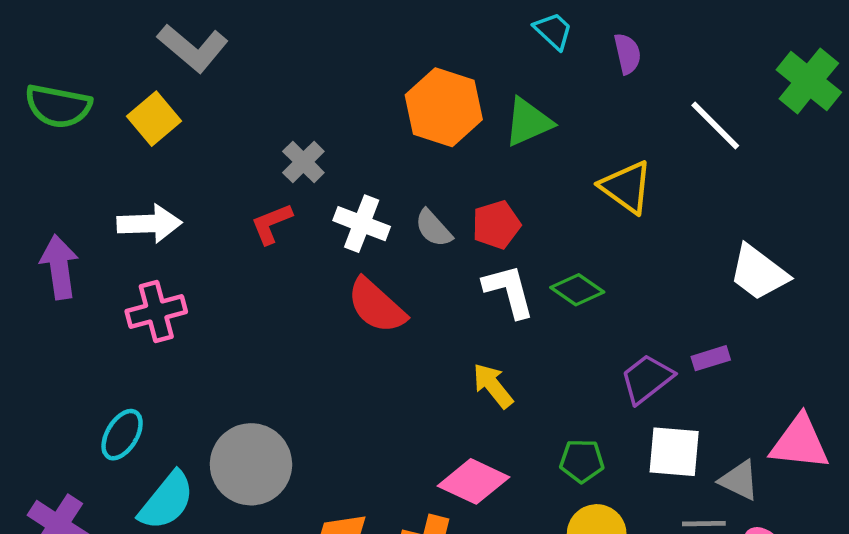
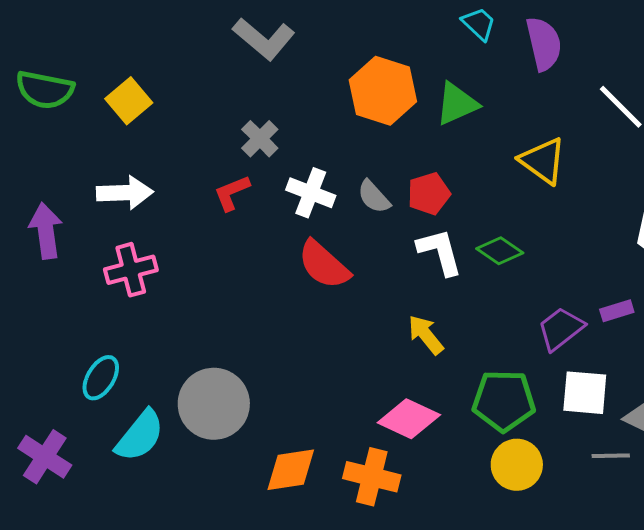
gray L-shape: (193, 48) -> (264, 39), moved
purple semicircle: (627, 54) -> (544, 44), size x1.5
green pentagon: (582, 461) -> (504, 401), size x1.6

